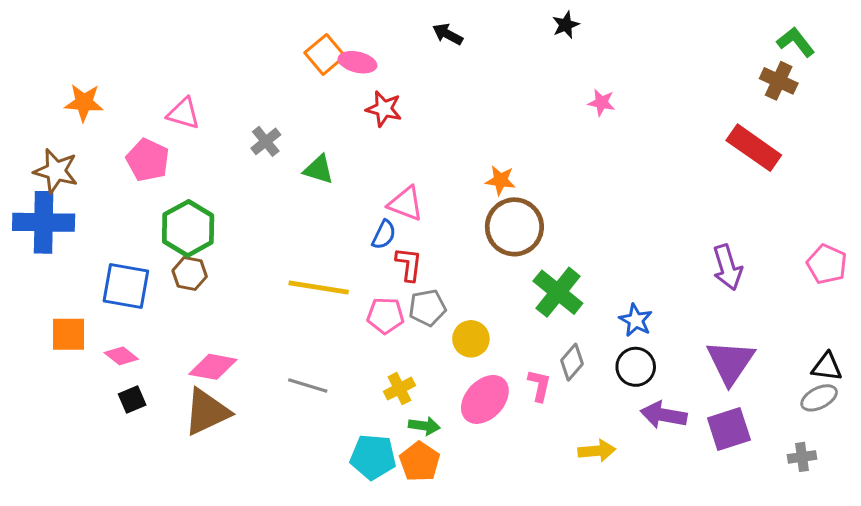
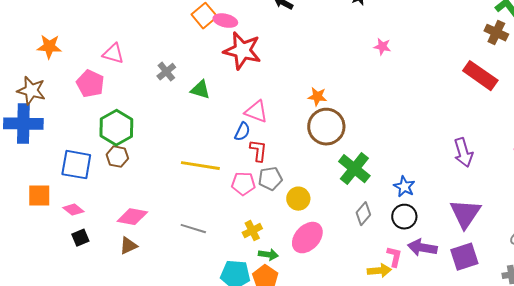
red star: (384, 109) -> (242, 51), size x1.6
pink L-shape: (539, 385) -> (394, 257), moved
brown triangle: (207, 412) -> (128, 246), size x0.6

